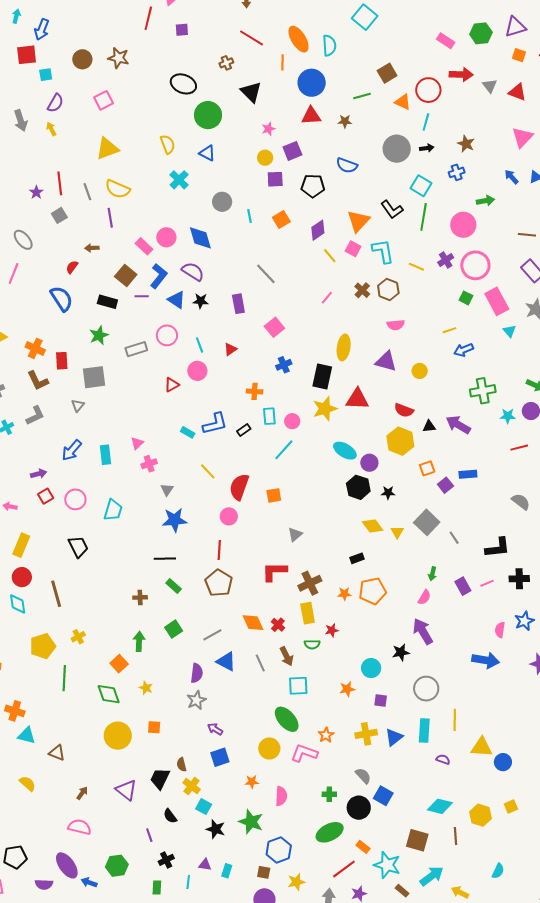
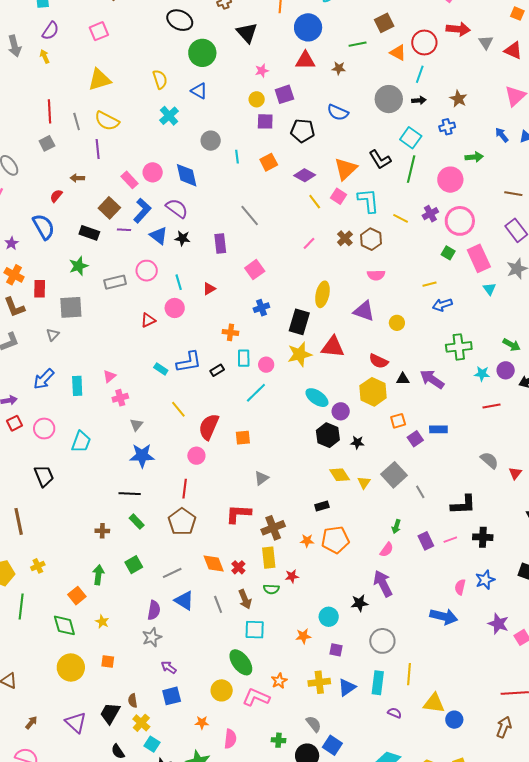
purple star: (36, 192) -> (12, 243), moved
purple diamond: (318, 230) -> (305, 175), turned 60

